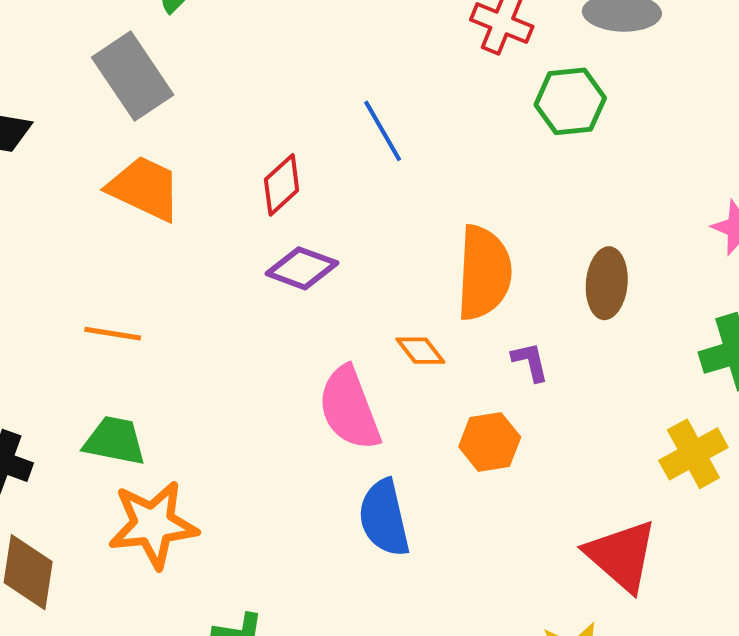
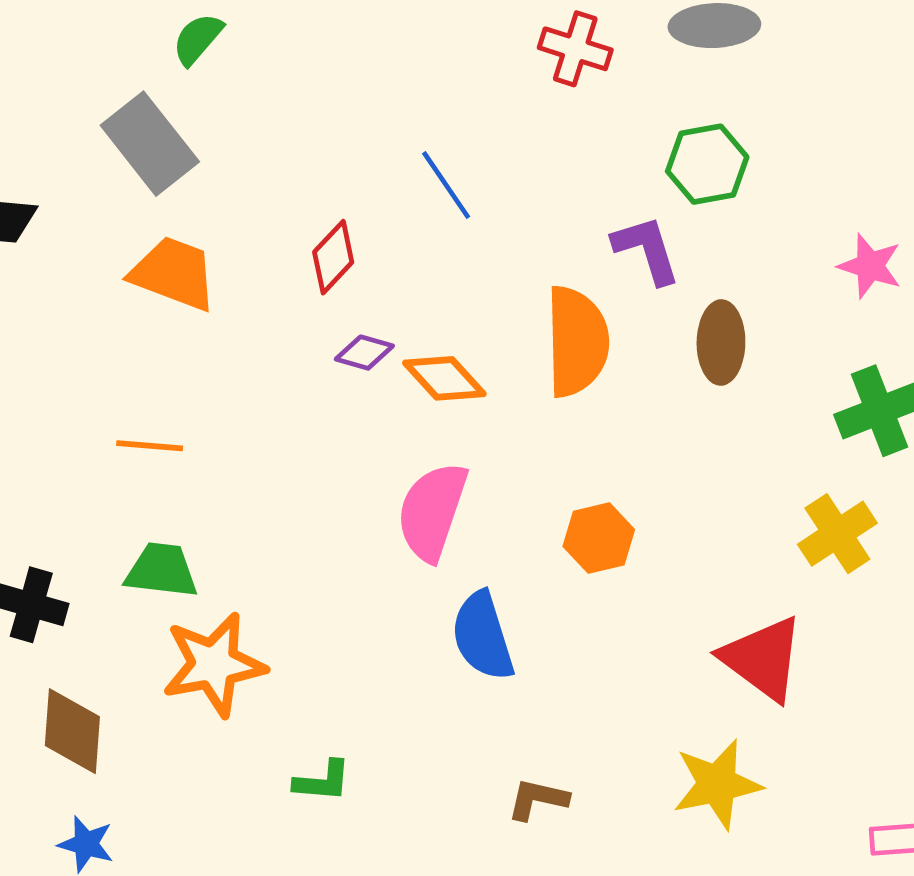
green hexagon: (570, 101) -> (707, 164), moved
purple diamond: (302, 268) -> (364, 353), size x0.7
orange diamond: (420, 351) -> (444, 378), moved, size x1.4
purple L-shape: (530, 362) -> (647, 250), moved, size x1.5
pink semicircle: (349, 408) -> (432, 511), turned 44

